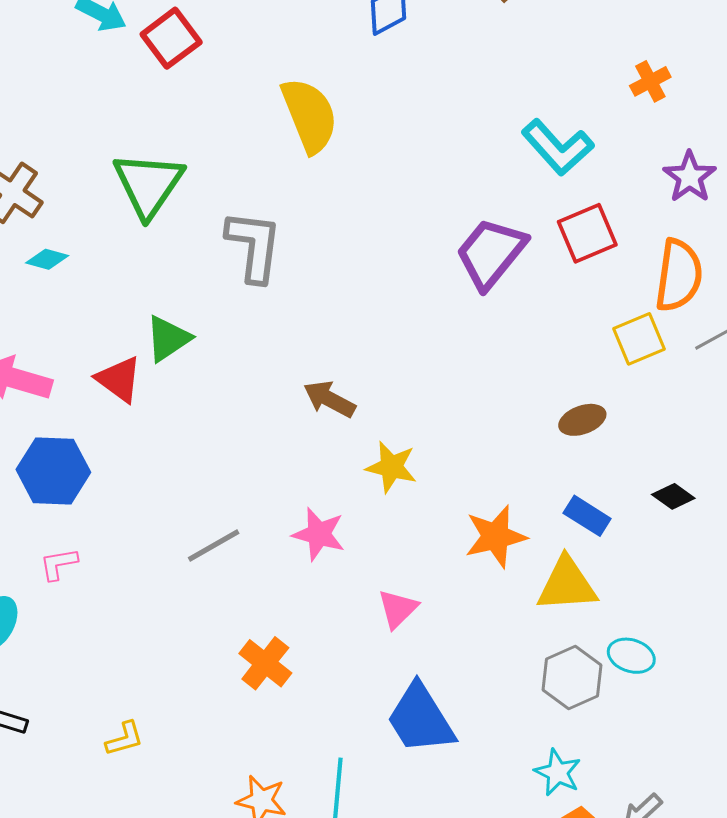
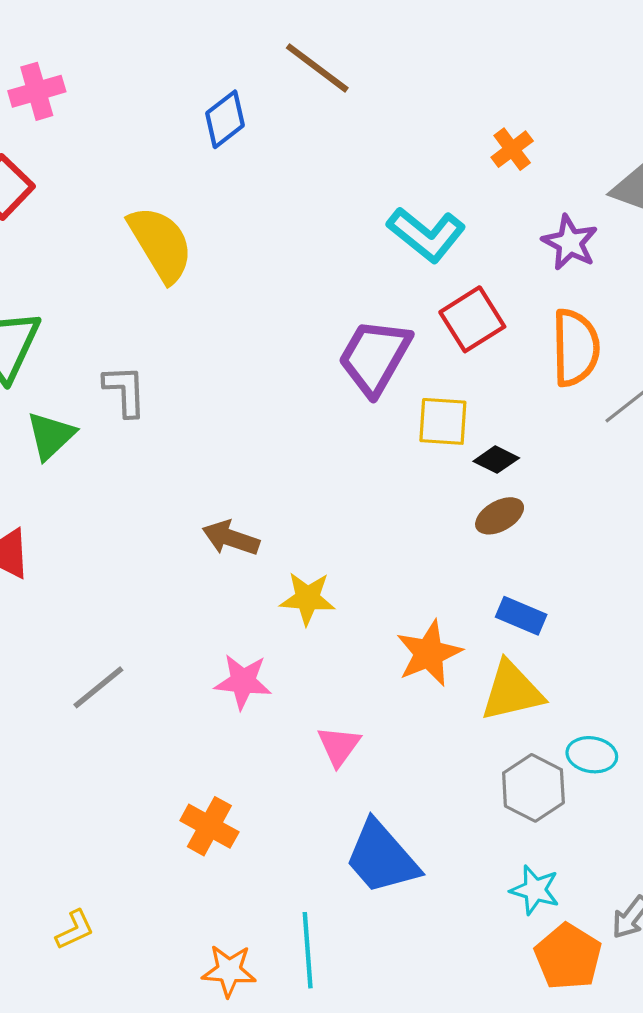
gray L-shape: (254, 246) -> (125, 391), size x0.7
green triangle: (168, 339) -> (51, 436), moved
yellow square: (639, 339) -> (443, 421), moved, turned 36
black diamond: (673, 496) -> (496, 460), moved
gray line: (214, 545) -> (98, 687), moved

